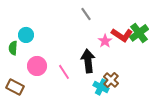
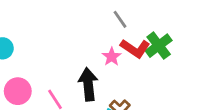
gray line: (86, 14) -> (120, 19), moved

